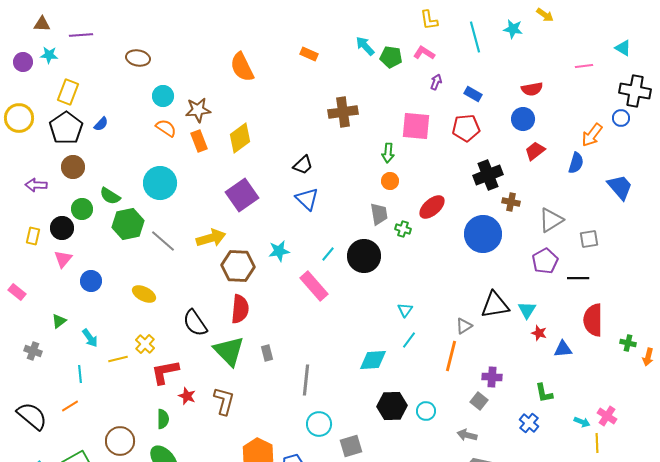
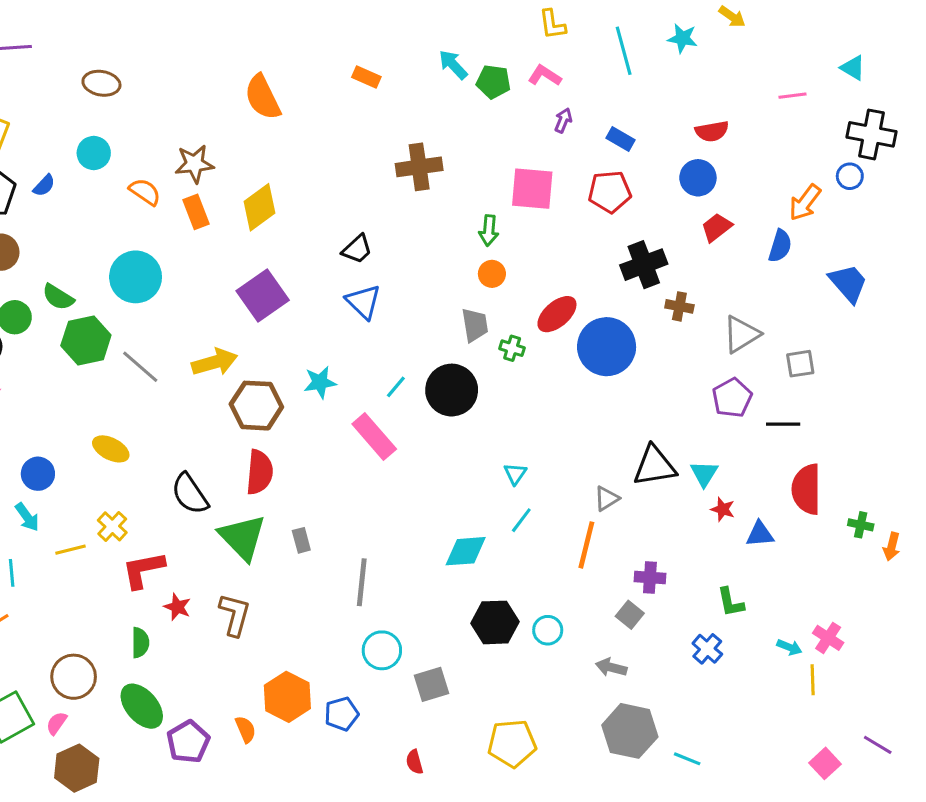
cyan circle: (163, 96) -> (94, 153), moved
blue circle: (483, 234) -> (607, 347), moved
blue circle: (91, 281) -> (38, 474), moved

